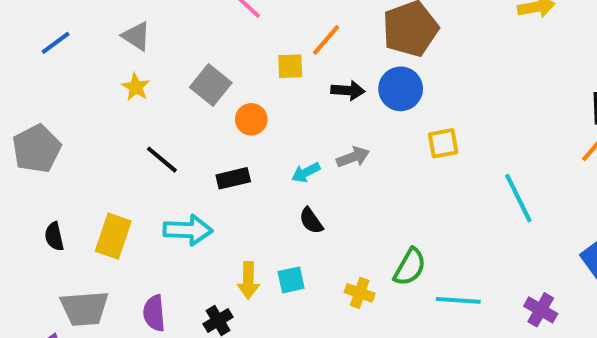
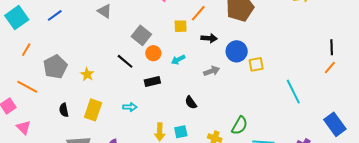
blue line: (56, 43) -> (55, 15), moved
yellow star: (136, 87) -> (87, 74), moved
blue circle: (401, 89) -> (237, 51), moved
orange circle: (251, 119) -> (153, 53), moved
black line: (162, 160) -> (125, 61), moved
cyan arrow: (306, 172) -> (178, 60), moved
cyan arrow: (188, 230) -> (130, 107), size x0.6

